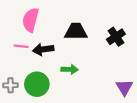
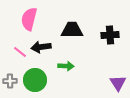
black cross: (116, 37) -> (110, 35), turned 30
pink line: (21, 46) -> (20, 52), moved, turned 32

